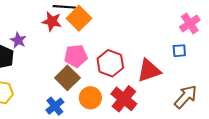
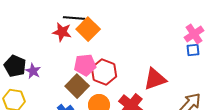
purple star: (18, 40) -> (33, 71), moved
blue square: (179, 51) -> (193, 50), moved
red hexagon: (110, 63) -> (104, 72), moved

